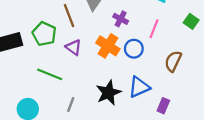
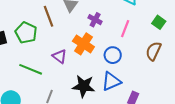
purple triangle: (74, 47) -> (60, 56), moved
blue circle: (134, 49) -> (113, 55), moved
brown semicircle: (173, 61) -> (153, 51), moved
black star: (108, 93) -> (84, 86), turned 30

